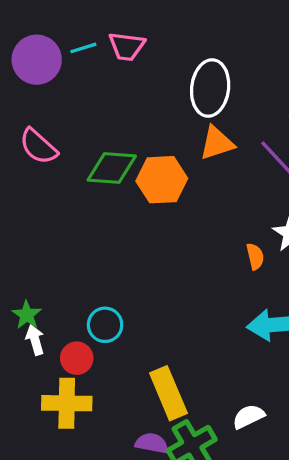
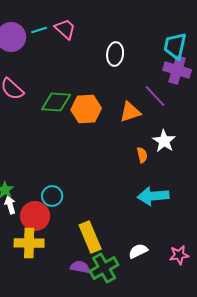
pink trapezoid: (127, 46) -> (65, 29), turned -145
white ellipse: (210, 88) -> (115, 54), size x0.7
orange triangle: (217, 143) -> (130, 112), moved
red circle: (77, 358) -> (35, 216), size x1.5

